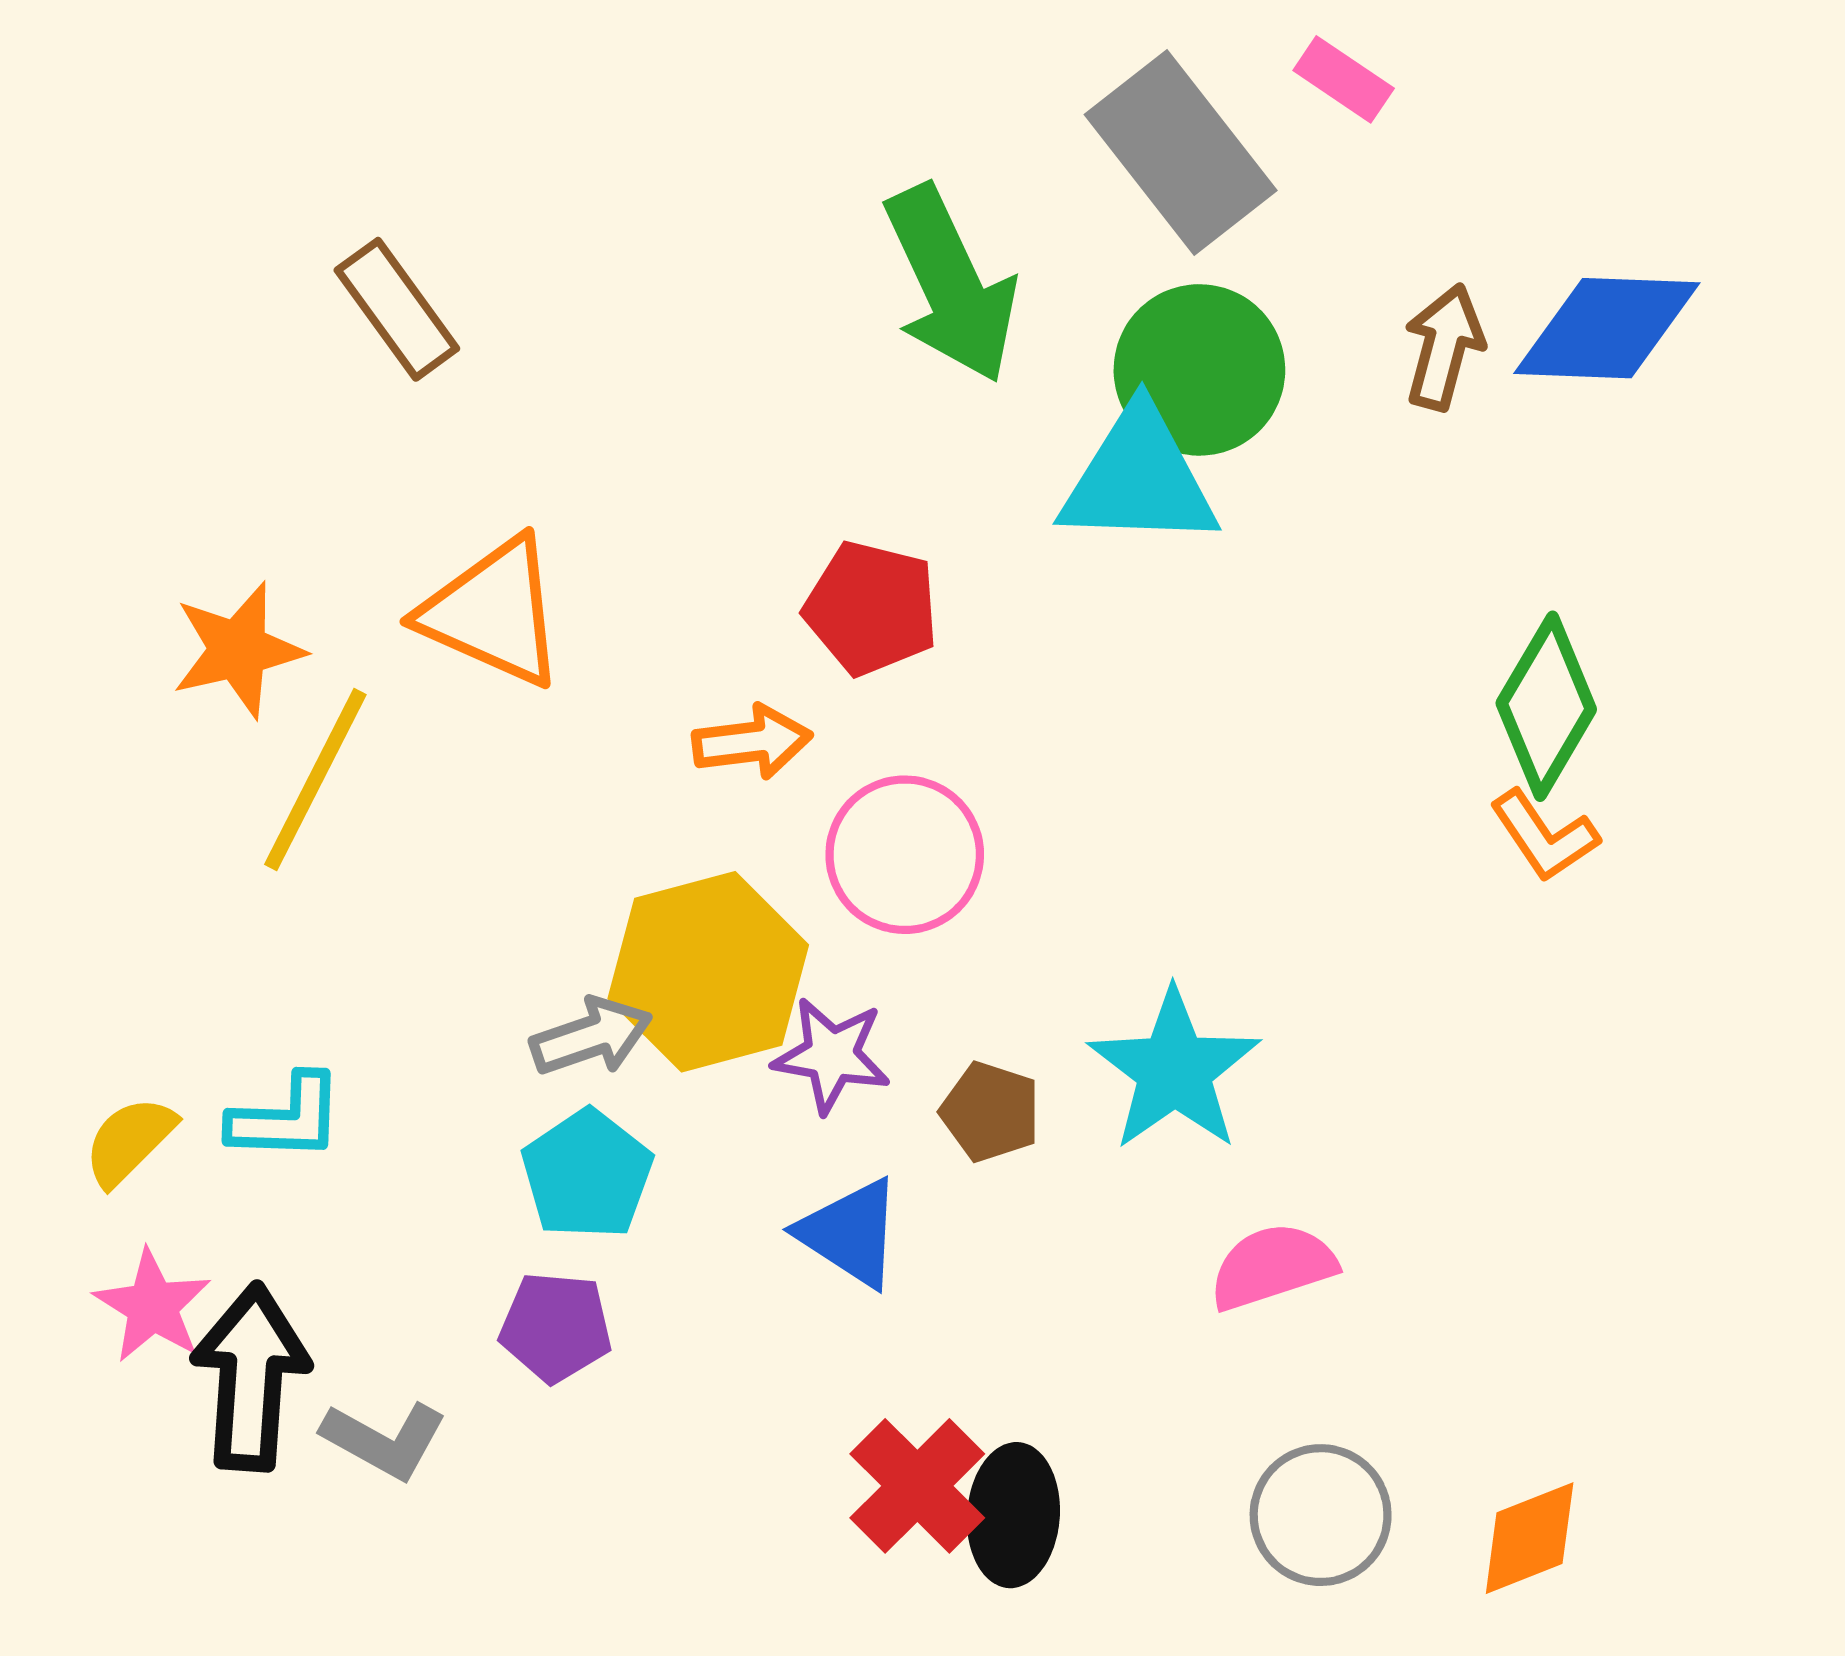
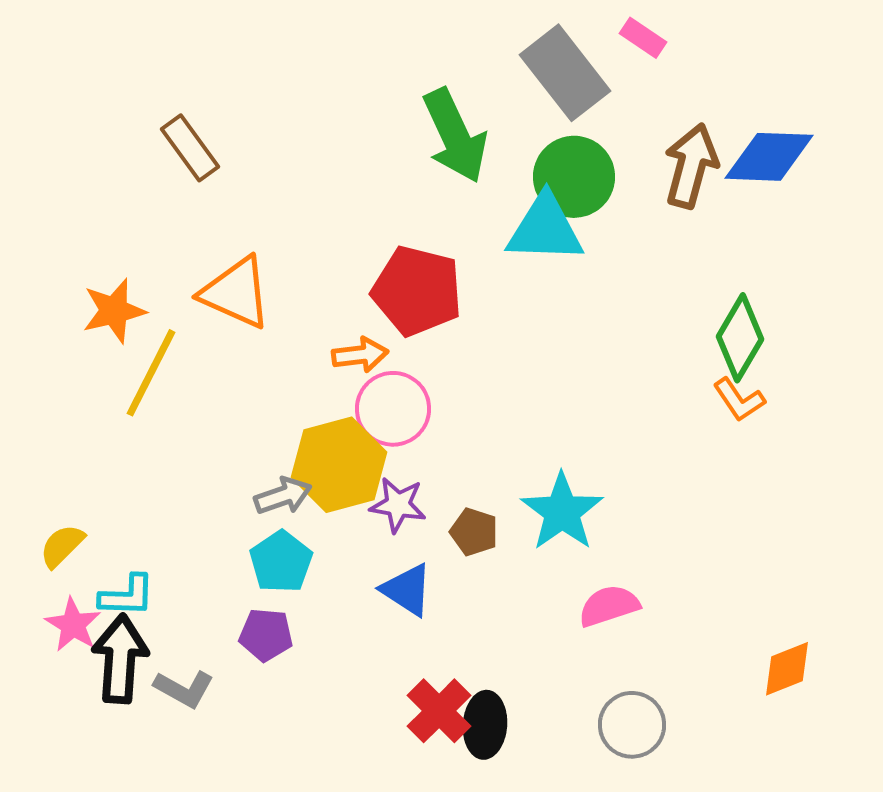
brown arrow: (1444, 347) -> (691, 166), size x1.4
red pentagon: (871, 608) -> (417, 291), size x1.4
pink circle: (905, 855) -> (393, 409), moved
cyan L-shape: (286, 1118) -> (127, 596), moved
orange diamond: (1530, 1538) -> (787, 669), moved

